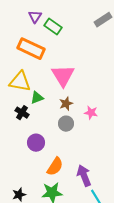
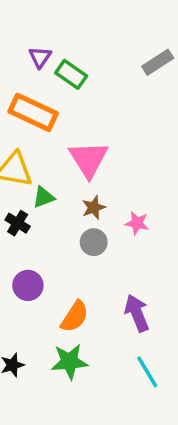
purple circle: (36, 143) -> (28, 285), moved
purple arrow: (84, 176) -> (137, 313), moved

